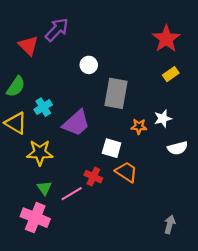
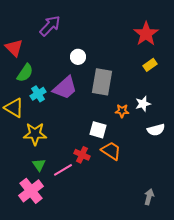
red triangle: (28, 46) -> (14, 48), moved
green semicircle: (16, 87) -> (25, 73), moved
purple trapezoid: (76, 123) -> (65, 88), moved
pink cross: (35, 218) -> (31, 191), turned 30

